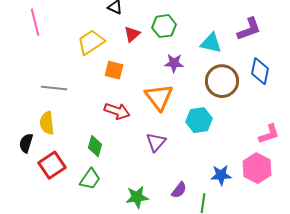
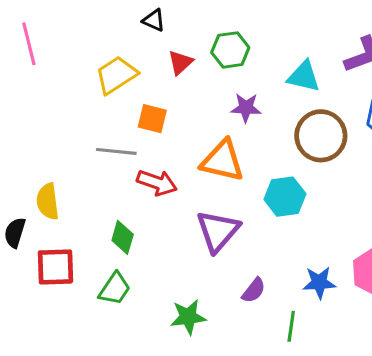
gray line: (54, 88) -> (116, 151), moved
orange triangle: (159, 97) -> (222, 161), turned -40
purple triangle: (156, 142) -> (218, 231), size x1.4
red square: (52, 165) -> (55, 267), turned 32
purple semicircle: (179, 190) -> (254, 290), moved

